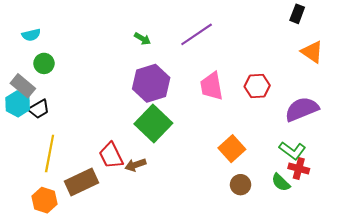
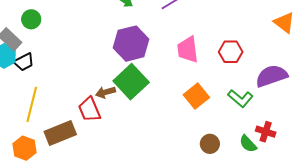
orange square: (232, 149) -> (196, 96), moved
green L-shape: (292, 151) -> (240, 98), moved
brown arrow: (135, 165) -> (105, 92), moved

